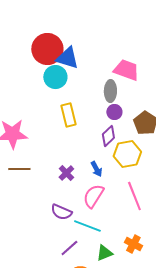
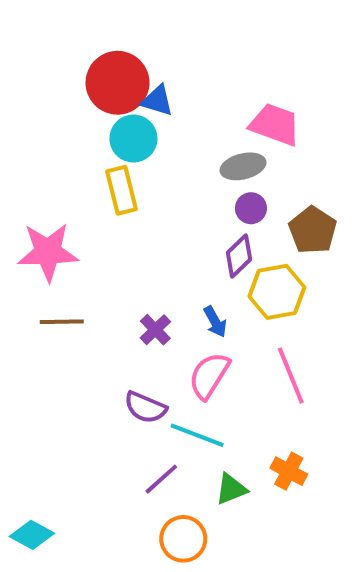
blue triangle: (67, 58) -> (157, 101), size x0.7
gray ellipse: (110, 91) -> (243, 166), turned 75
yellow rectangle: (68, 115) -> (121, 190), moved

